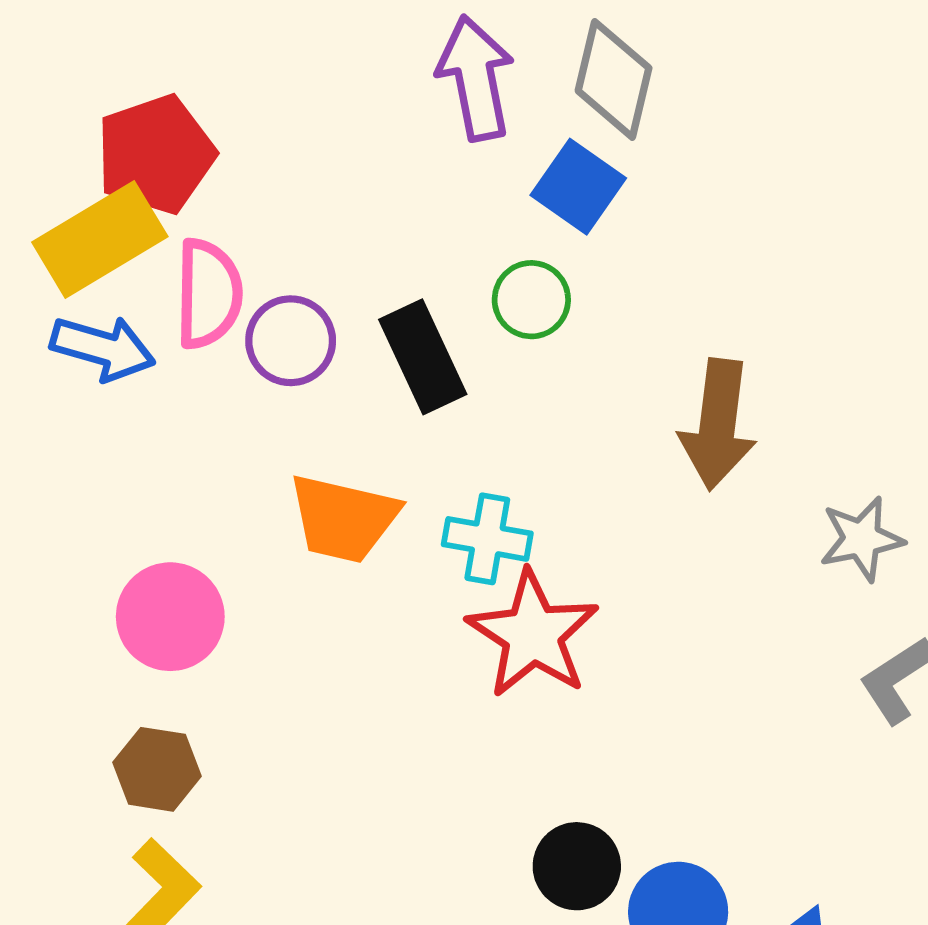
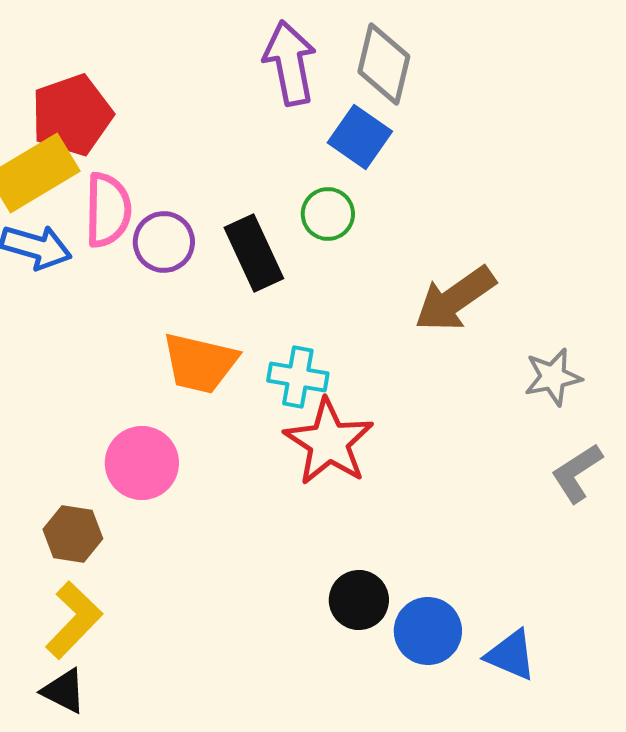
brown arrow: (718, 424) -> (455, 299), turned 48
pink circle: (170, 617) -> (142, 463), moved

